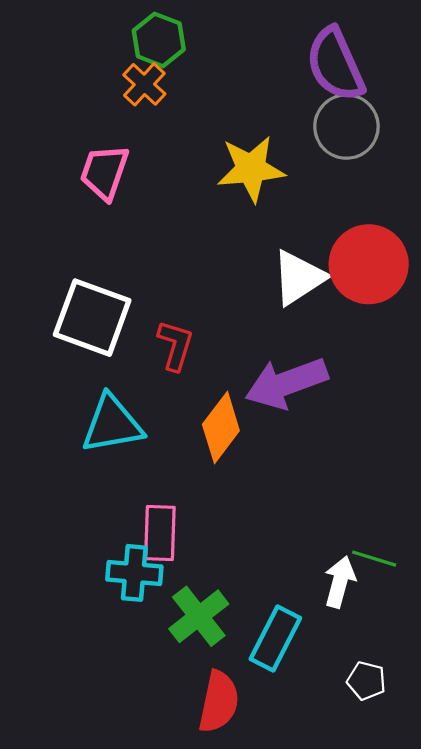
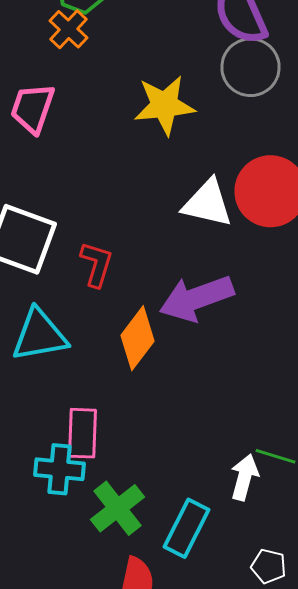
white triangle: (299, 278) -> (208, 203), turned 46

